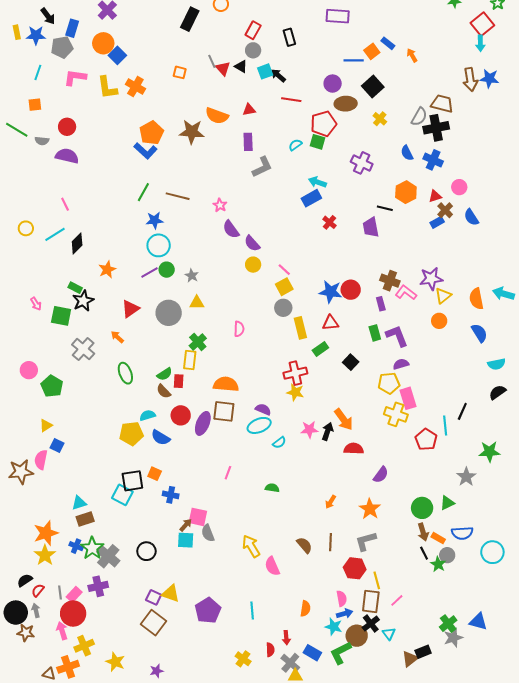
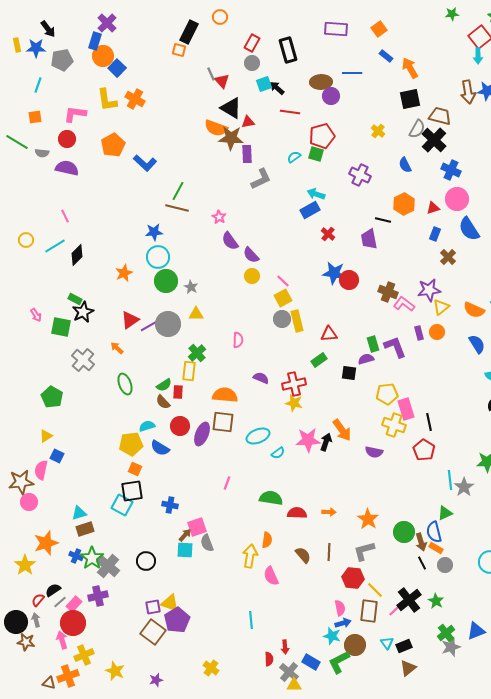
blue rectangle: (72, 28) -> (95, 41), moved
black rectangle: (289, 37) -> (288, 50), size x1.4
orange square: (372, 51) -> (379, 29), moved
orange arrow: (412, 55) -> (410, 68), size x1.5
black triangle: (241, 66) -> (231, 108), moved, size x1.6
orange square: (180, 72) -> (179, 50), moved
pink L-shape: (75, 77) -> (75, 114), moved
black square: (373, 87) -> (410, 99), moved, turned 30
brown ellipse: (346, 104) -> (321, 82), moved
black cross: (436, 128) -> (434, 140), turned -35
brown star: (192, 132) -> (231, 138), moved
orange pentagon: (152, 133) -> (113, 145), moved
blue cross: (433, 160) -> (451, 170), moved
pink circle: (459, 187) -> (457, 199), size x1.5
green line: (143, 192) -> (178, 191), moved
brown cross: (445, 210) -> (448, 257), moved
blue semicircle: (471, 217) -> (469, 229), size x1.4
blue rectangle: (437, 222) -> (435, 234), turned -40
orange star: (107, 270) -> (124, 273), moved
green circle: (167, 270) -> (166, 281), size x1.5
purple line: (150, 273) -> (149, 326), moved
red circle: (351, 290) -> (349, 280), moved
blue star: (331, 292) -> (334, 273), moved
orange semicircle: (476, 299) -> (474, 310), turned -55
purple rectangle: (381, 304) -> (419, 333), moved
yellow rectangle: (300, 328) -> (297, 321), moved
black square: (351, 362) -> (349, 373), turned -35
purple semicircle: (401, 364) -> (366, 359), moved
pink circle: (29, 370) -> (29, 502), moved
purple semicircle: (263, 409) -> (261, 378), moved
black line: (462, 411) -> (429, 422), moved, turned -36
cyan line: (445, 425) -> (450, 480), moved
pink star: (309, 429) -> (308, 440), size x1.4
red semicircle: (354, 449) -> (297, 513), moved
orange square: (155, 474) -> (135, 469), moved
purple semicircle: (381, 475) -> (374, 452), moved, turned 66
green semicircle: (272, 488) -> (271, 498), size x1.6
orange arrow: (331, 502) -> (329, 512), turned -120
green circle: (422, 508) -> (404, 532), moved
pink square: (198, 517) -> (197, 527), turned -30
blue semicircle: (462, 533) -> (434, 532), moved, turned 80
yellow arrow: (251, 546) -> (250, 556), turned 40
yellow star: (45, 555) -> (25, 565), moved
green star: (438, 564) -> (436, 601), moved
black semicircle: (25, 580) -> (53, 590), moved
yellow line: (377, 580) -> (375, 590), turned -30
gray line: (60, 592) -> (60, 602), turned 56
purple square: (154, 597) -> (153, 607), turned -35
orange semicircle: (305, 608) -> (267, 540), moved
purple pentagon: (208, 611) -> (177, 620), moved
blue triangle: (478, 622) -> (476, 631), turned -36
black cross: (371, 624) -> (409, 600), moved, size x1.4
black rectangle: (423, 652) -> (404, 646), moved
yellow cross: (243, 659) -> (211, 668), moved

